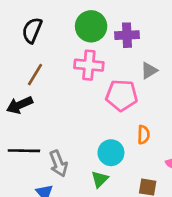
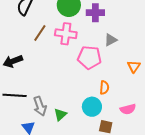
brown line: (35, 75) -> (40, 33), moved
cyan circle: (111, 153) -> (92, 107), moved
green triangle: (100, 179) -> (60, 115), moved

